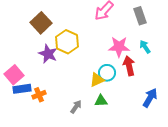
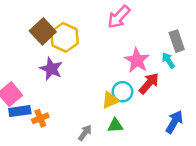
gray rectangle: (140, 16) -> (177, 41), moved
yellow hexagon: (67, 42) -> (64, 37), moved
pink star: (119, 47) -> (137, 60), turned 30
red arrow: (129, 66) -> (149, 83), turned 54

